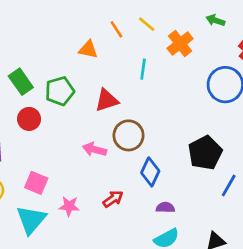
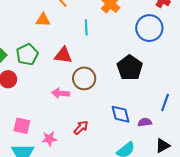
red triangle: (107, 100) -> (63, 55), turned 36
black pentagon: (205, 153) -> (130, 68), moved
blue diamond: (150, 172) -> (120, 114), moved, turned -30
purple semicircle: (165, 208) -> (145, 122), moved

